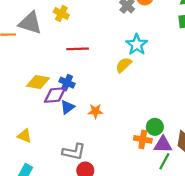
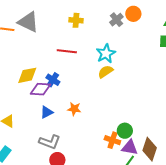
yellow cross: (61, 13) -> (76, 20), moved, turned -32
cyan star: (137, 45) -> (106, 54), moved
yellow diamond: (38, 82) -> (27, 75), turned -30
blue triangle: (67, 107) -> (47, 112), moved

